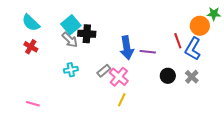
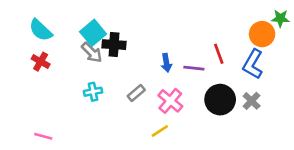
red line: (178, 41) -> (219, 54), moved
blue arrow: (127, 48) -> (166, 63), size x0.6
black circle: (168, 76) -> (220, 100), size x1.5
pink cross: (119, 77) -> (170, 101), moved
yellow line: (122, 100) -> (160, 131), turned 32

